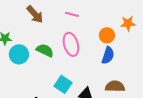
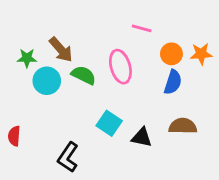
brown arrow: (35, 14) -> (61, 50), moved
pink line: (72, 14) -> (142, 28), moved
orange star: (128, 23) -> (201, 54), moved

